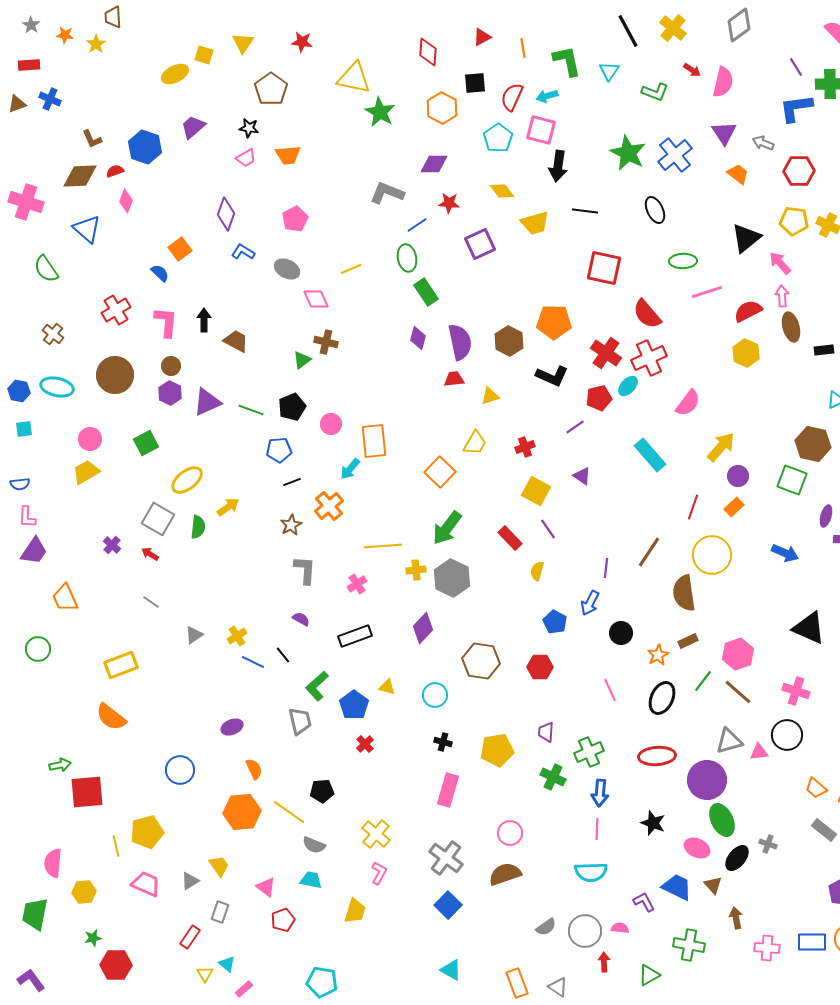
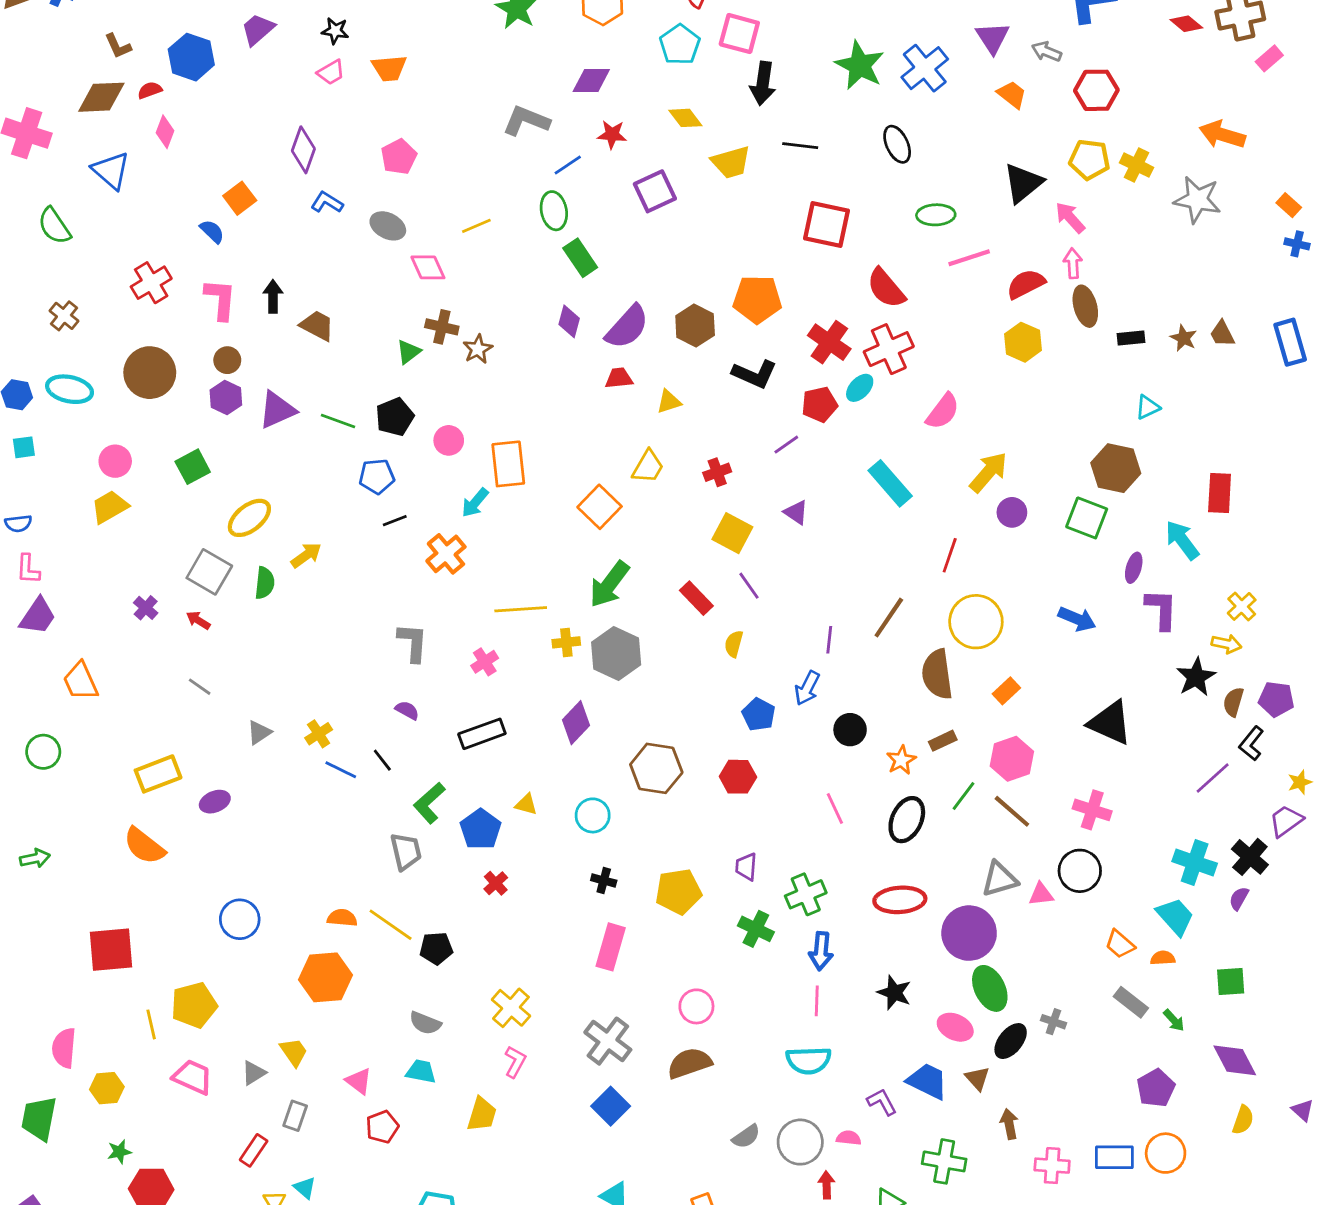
purple semicircle: (460, 342) -> (627, 327), turned 54
orange rectangle: (734, 507) -> (1006, 691), moved
brown star: (291, 525) -> (478, 349), moved
purple ellipse: (232, 727) -> (215, 802), moved
green arrow: (60, 765) -> (35, 858), moved
orange semicircle: (254, 769) -> (342, 918), turned -60
yellow line: (289, 812) -> (391, 925), moved

